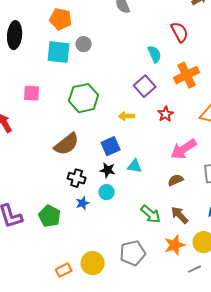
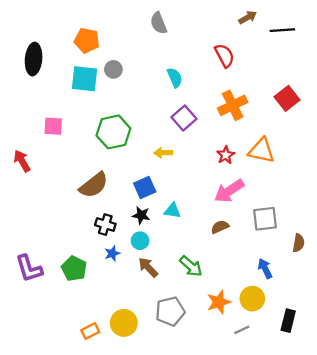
cyan semicircle: (155, 54) -> (175, 78), moved
red star: (166, 114) -> (226, 155), moved
brown arrow: (180, 215) -> (148, 267), moved

